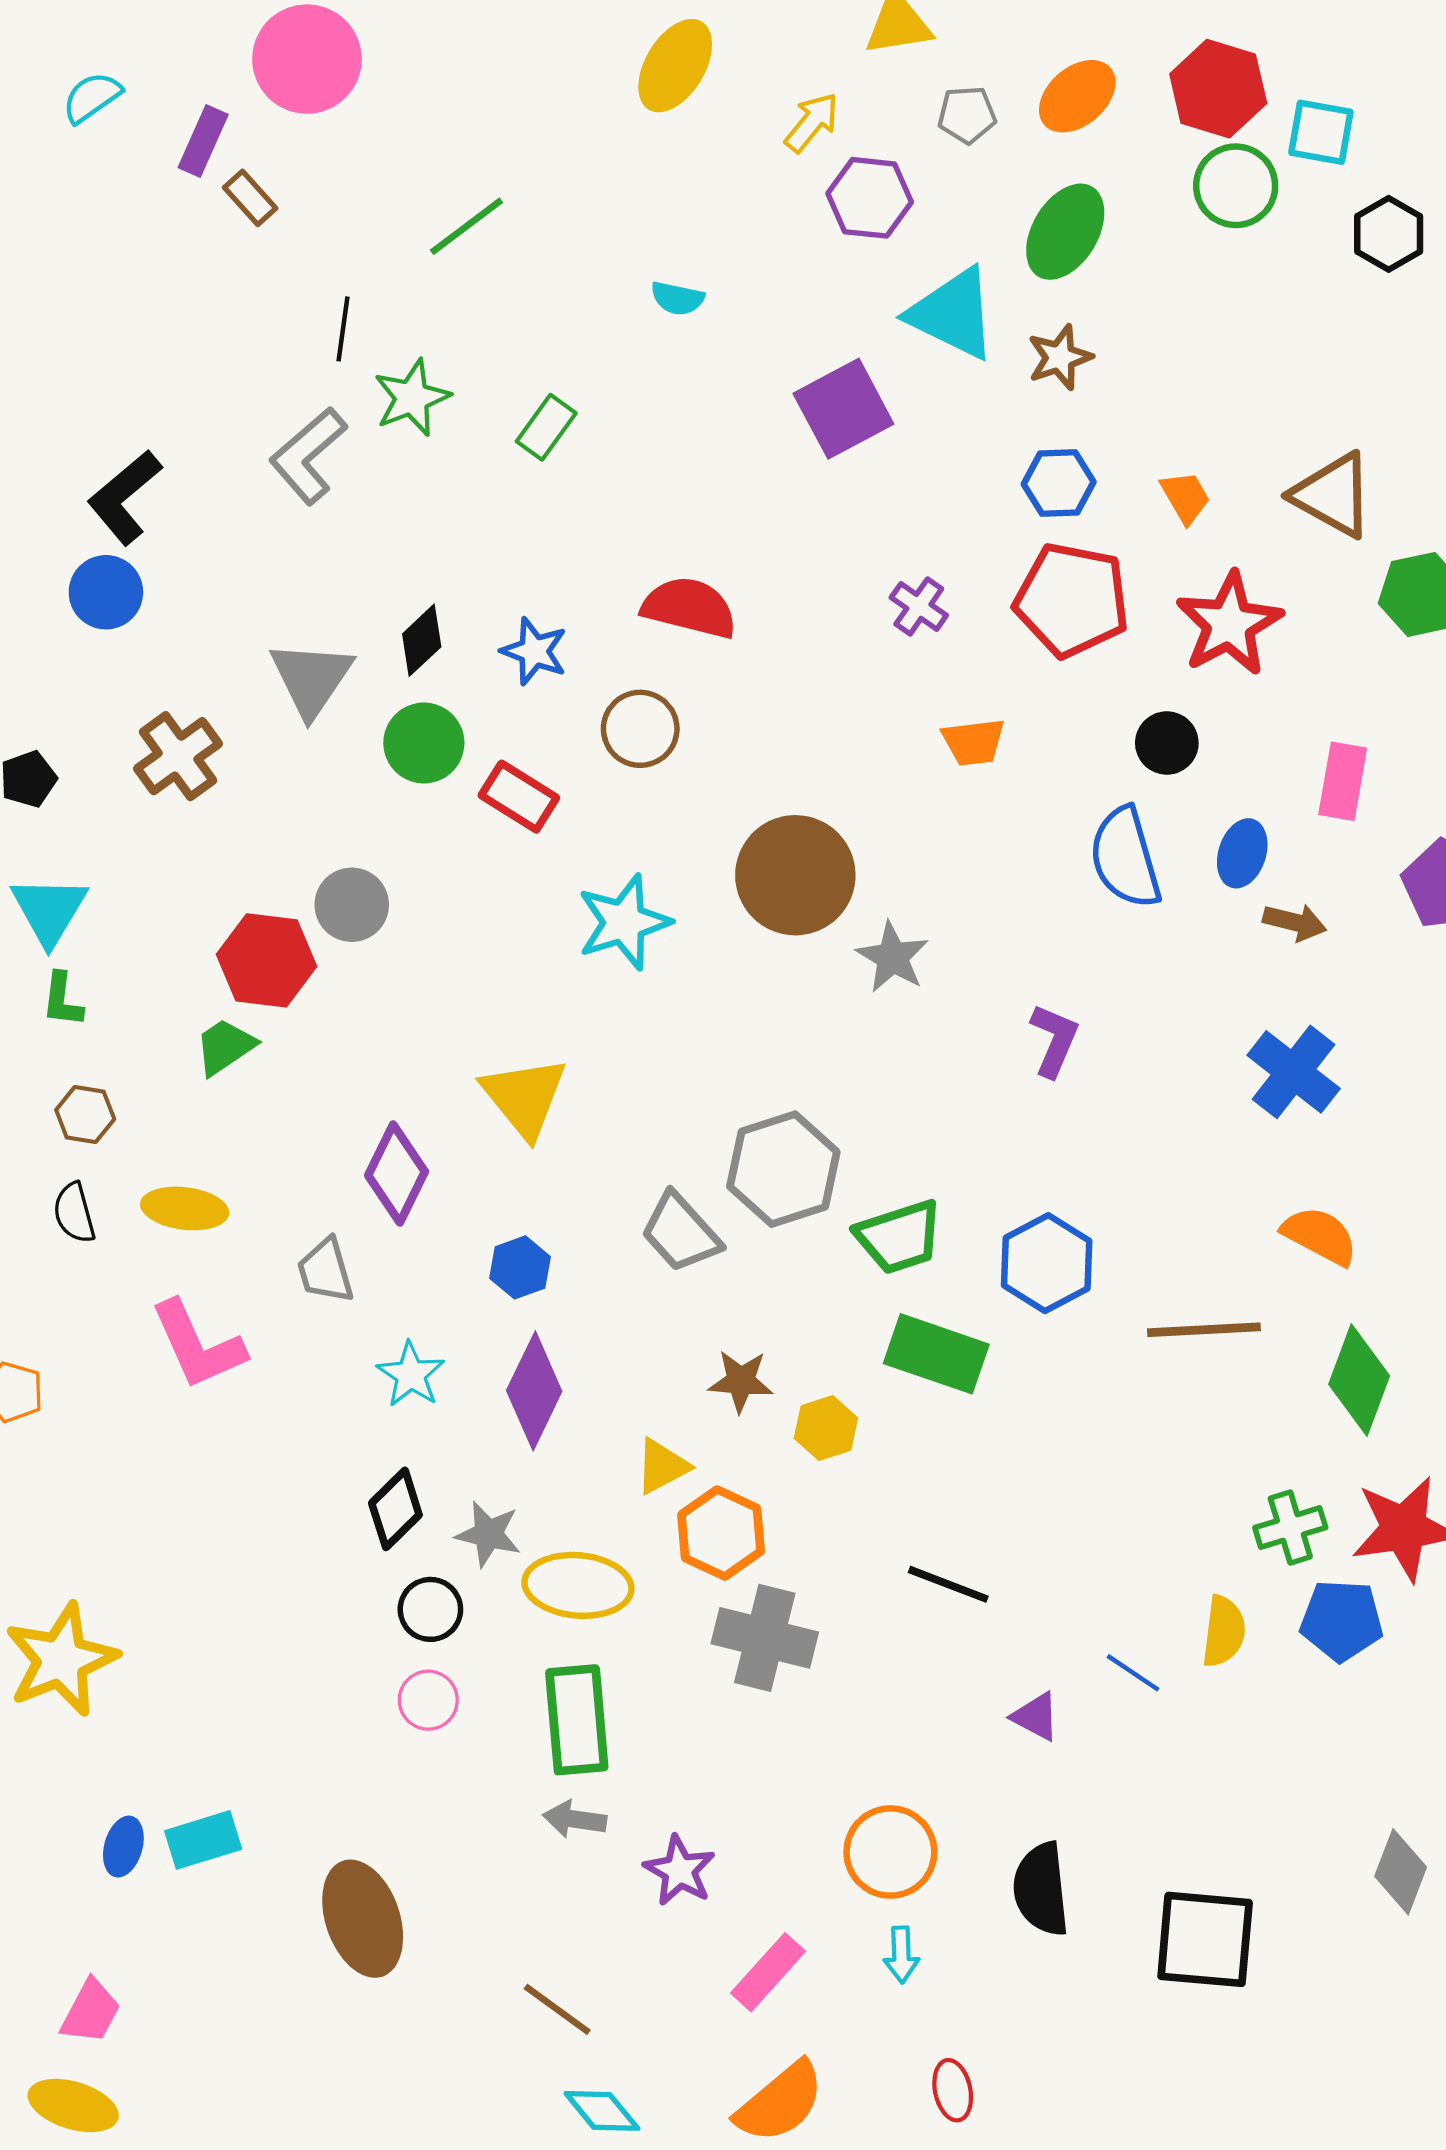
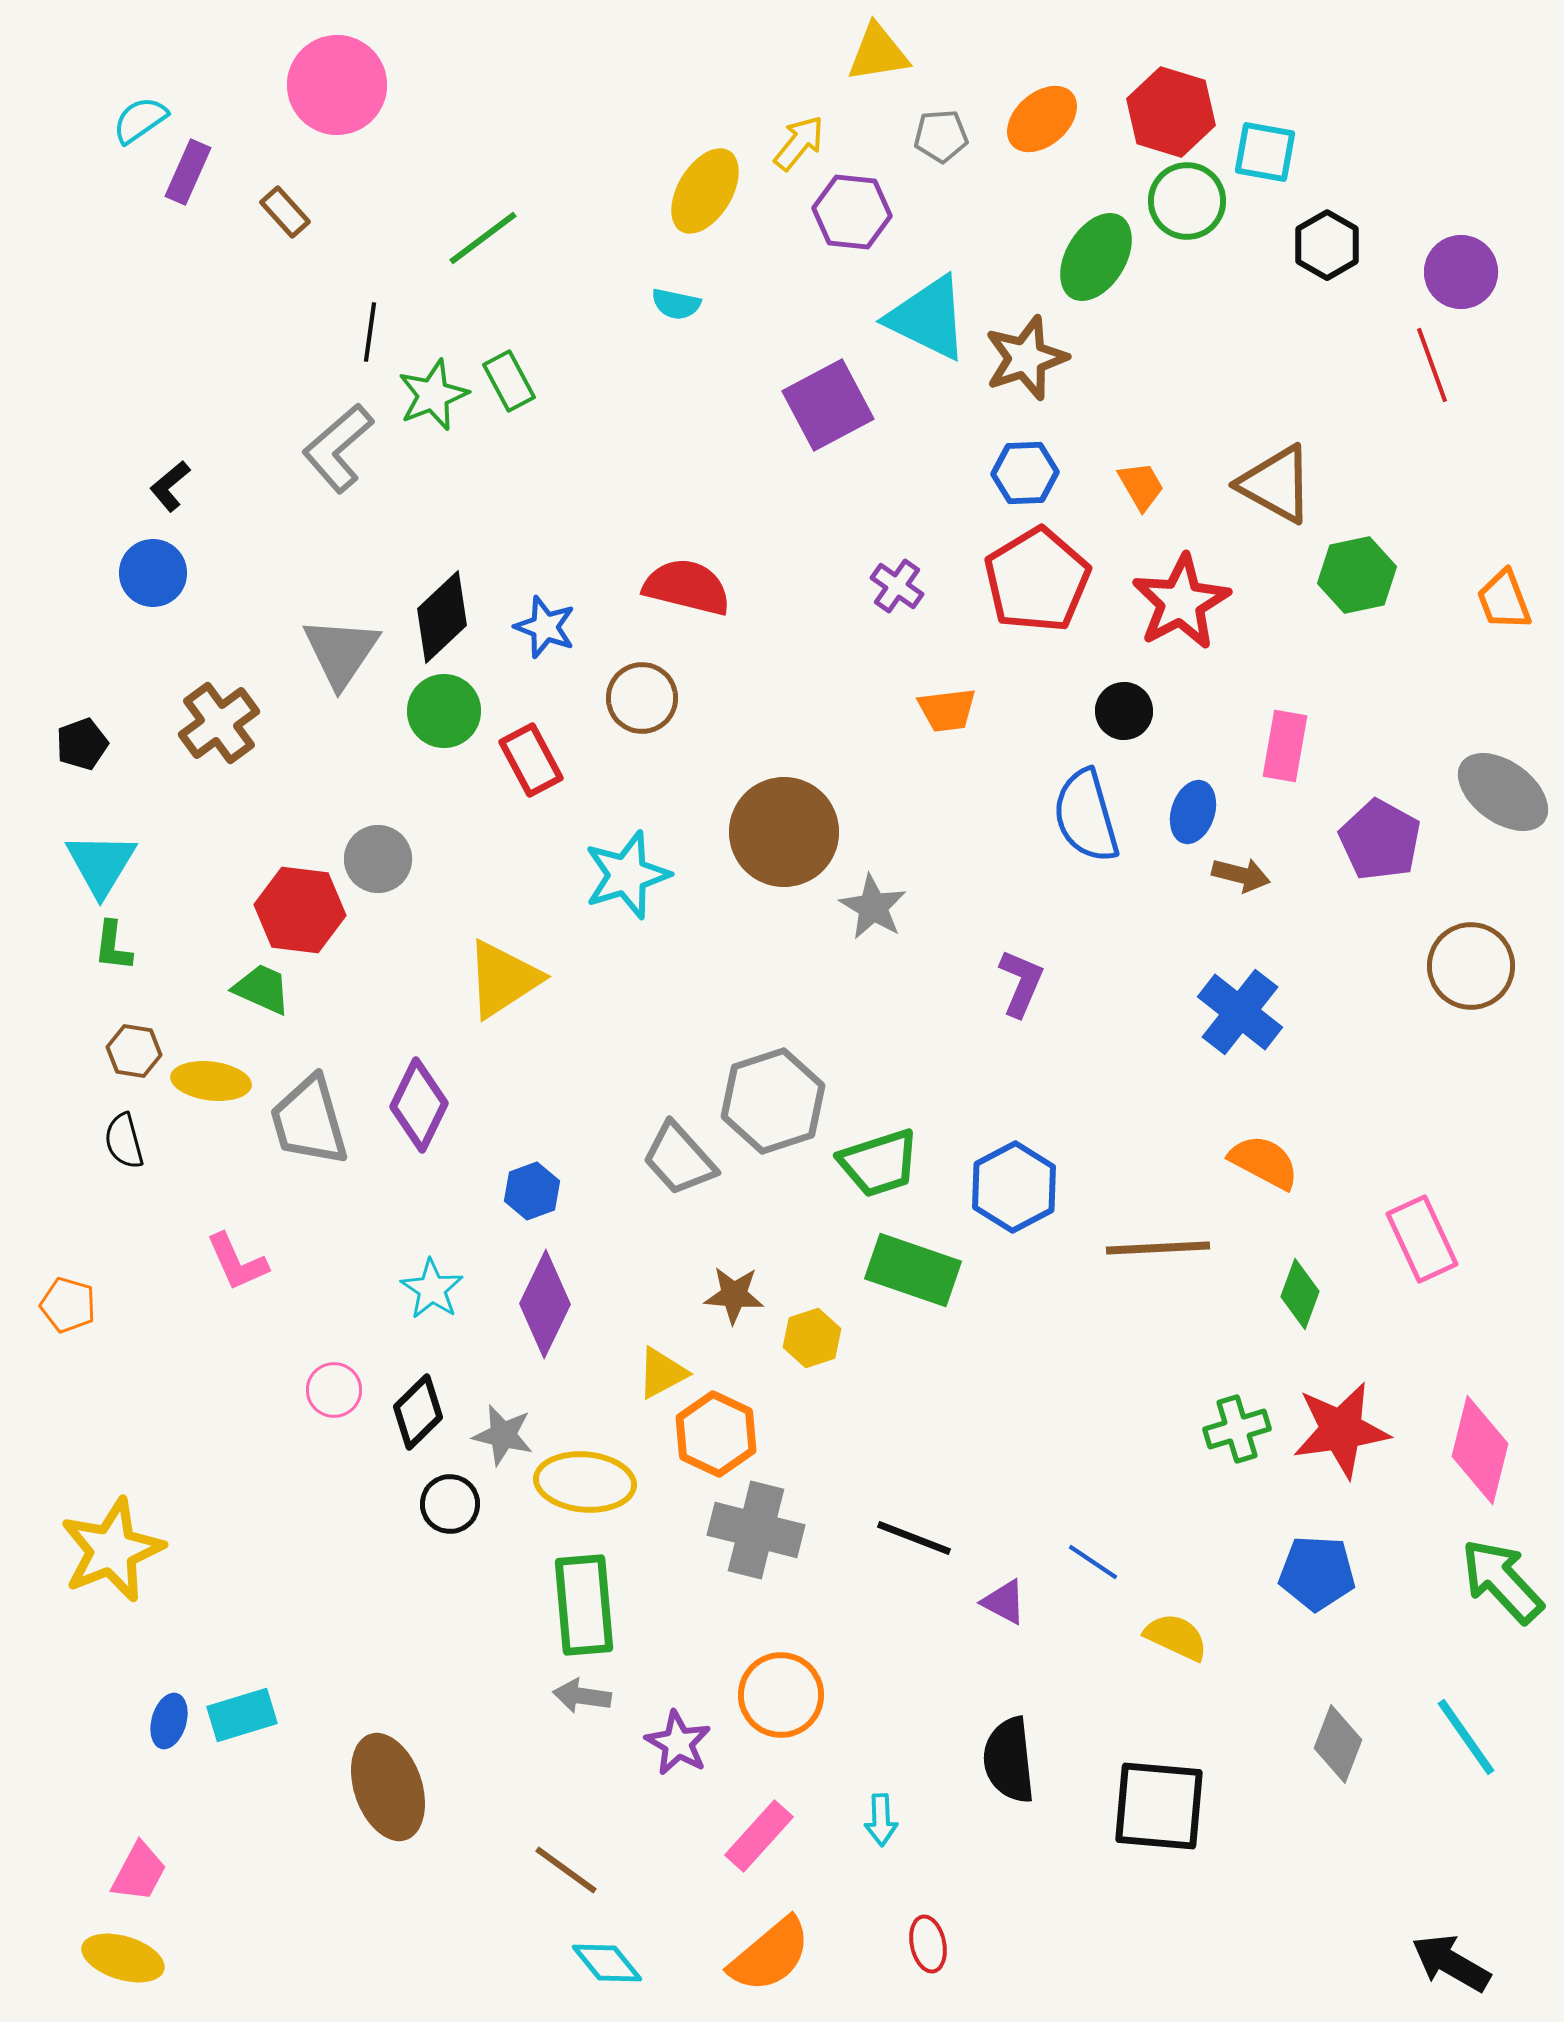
yellow ellipse: (675, 66) -> (705, 191), moved
purple rectangle: (203, 141) -> (188, 172), moved
green ellipse: (1065, 232) -> (1096, 257), moved
brown star: (1060, 357) -> (1026, 358), size x1.4
green rectangle: (546, 427) -> (509, 381), moved, turned -64
black L-shape: (124, 497) -> (170, 486), size x0.6
red pentagon: (1072, 600) -> (1037, 580), turned 30
black diamond: (422, 640) -> (442, 617), size x1.4
red rectangle: (519, 797) -> (531, 760), turned 30
green trapezoid: (225, 1047) -> (262, 989), turned 58
yellow triangle: (524, 1097) -> (503, 979), moved, turned 36
yellow ellipse: (185, 1208) -> (211, 1081), moved
gray trapezoid: (326, 1271) -> (309, 1121), moved, size x1.5
pink L-shape: (198, 1345) -> (237, 1262), size x0.7
green diamond: (1359, 1380) -> (1300, 1294), size x0.7
black line: (948, 1584) -> (914, 1538), moved
blue pentagon: (1342, 1620) -> (1317, 1573), moved
yellow semicircle: (1224, 1631) -> (1176, 1637), moved, turned -72
pink circle: (428, 1700) -> (334, 1390), moved
orange circle: (890, 1852) -> (781, 1695), moved

